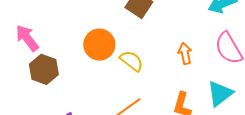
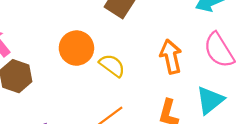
orange arrow: (185, 53) -> (171, 57), size x1.4

